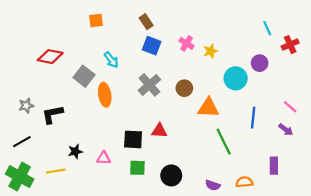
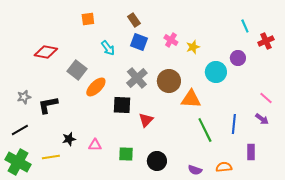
cyan arrow: (111, 60) -> (108, 48), moved
brown circle: (184, 88) -> (169, 81), size x1.5
orange ellipse: (105, 95) -> (96, 87), turned 55
blue line: (253, 118) -> (234, 124), moved
red triangle: (159, 131) -> (146, 120), turned -49
black square: (133, 139) -> (122, 105), moved

